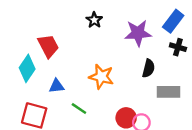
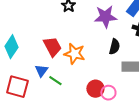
red trapezoid: (48, 46) -> (52, 47), moved
blue triangle: (57, 86) -> (41, 71), moved, turned -48

